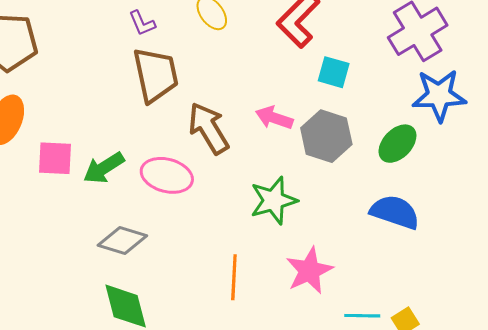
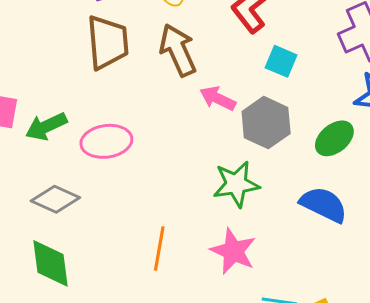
brown arrow: (209, 128) -> (178, 50), moved
pink ellipse: (167, 175) -> (106, 141), turned -30
green star: (274, 200) -> (236, 184), moved
pink star: (309, 271) -> (233, 251), turned -30

